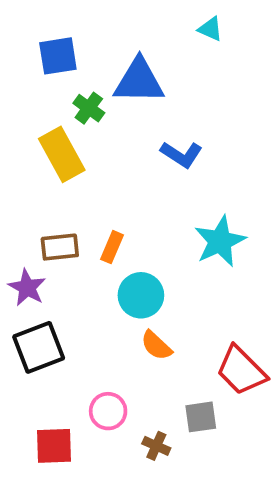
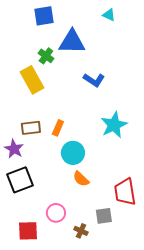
blue square: (58, 56) -> (44, 16), moved
red trapezoid: (241, 371) -> (125, 192), turned 36

